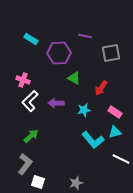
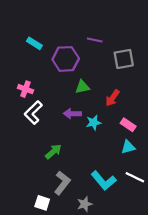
green triangle: (74, 78) -> (82, 87), turned -40
purple arrow: (56, 103) -> (72, 114), moved
green arrow: (31, 136) -> (53, 152), moved
cyan L-shape: (93, 140) -> (104, 181), moved
gray L-shape: (25, 164) -> (62, 183), moved

